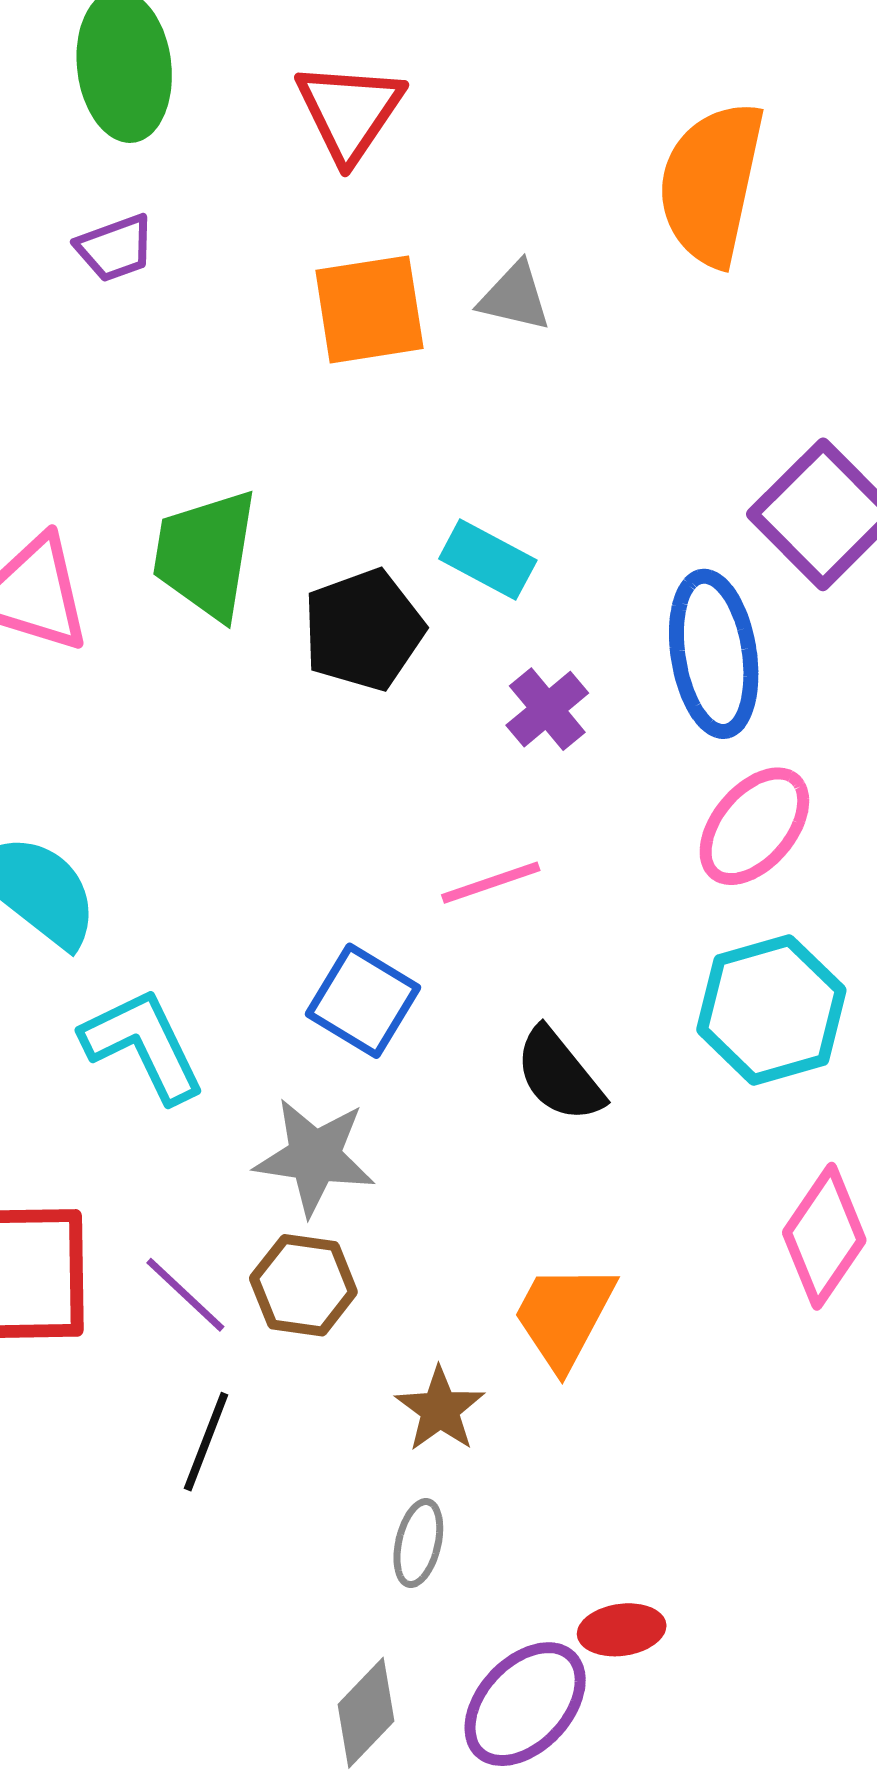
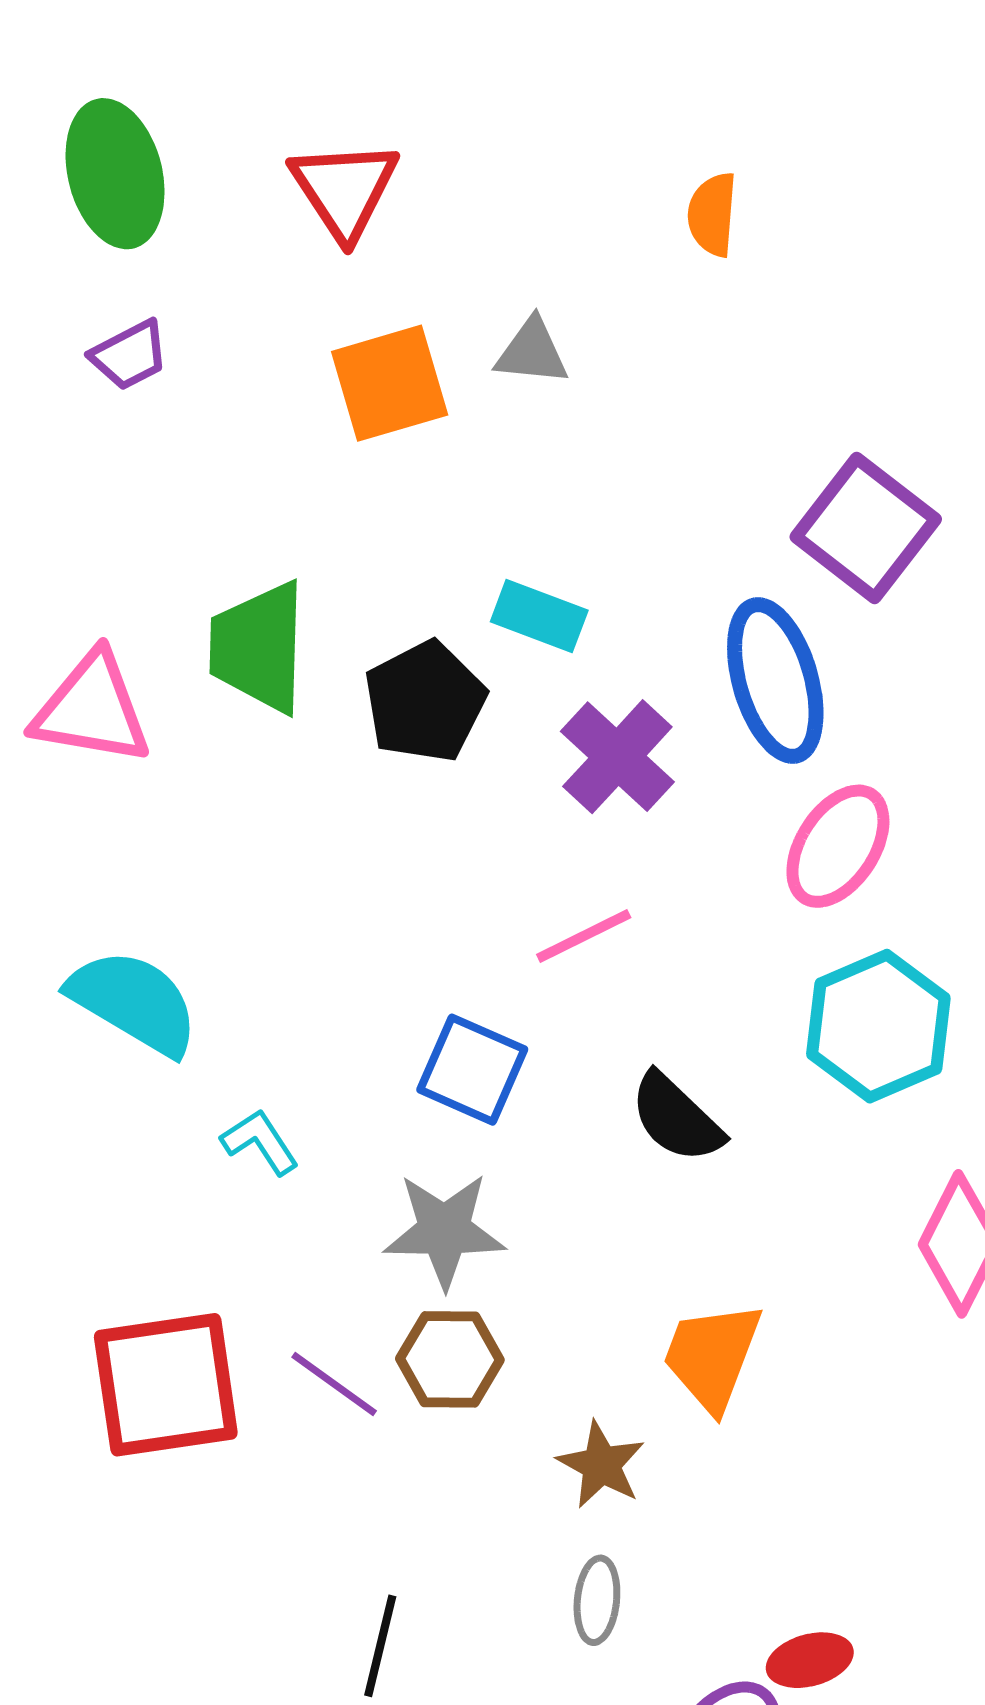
orange semicircle: (711, 184) -> (712, 214), size x0.5
purple cross: (547, 709) -> (617, 757), size x1.4
cyan L-shape: (143, 1045) -> (260, 1142), size x0.6
black line: (206, 1442) -> (380, 1646), moved

